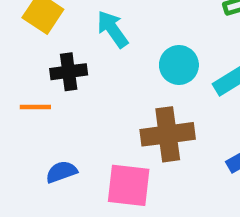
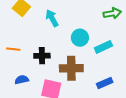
black cross: (69, 72) -> (42, 56), moved

